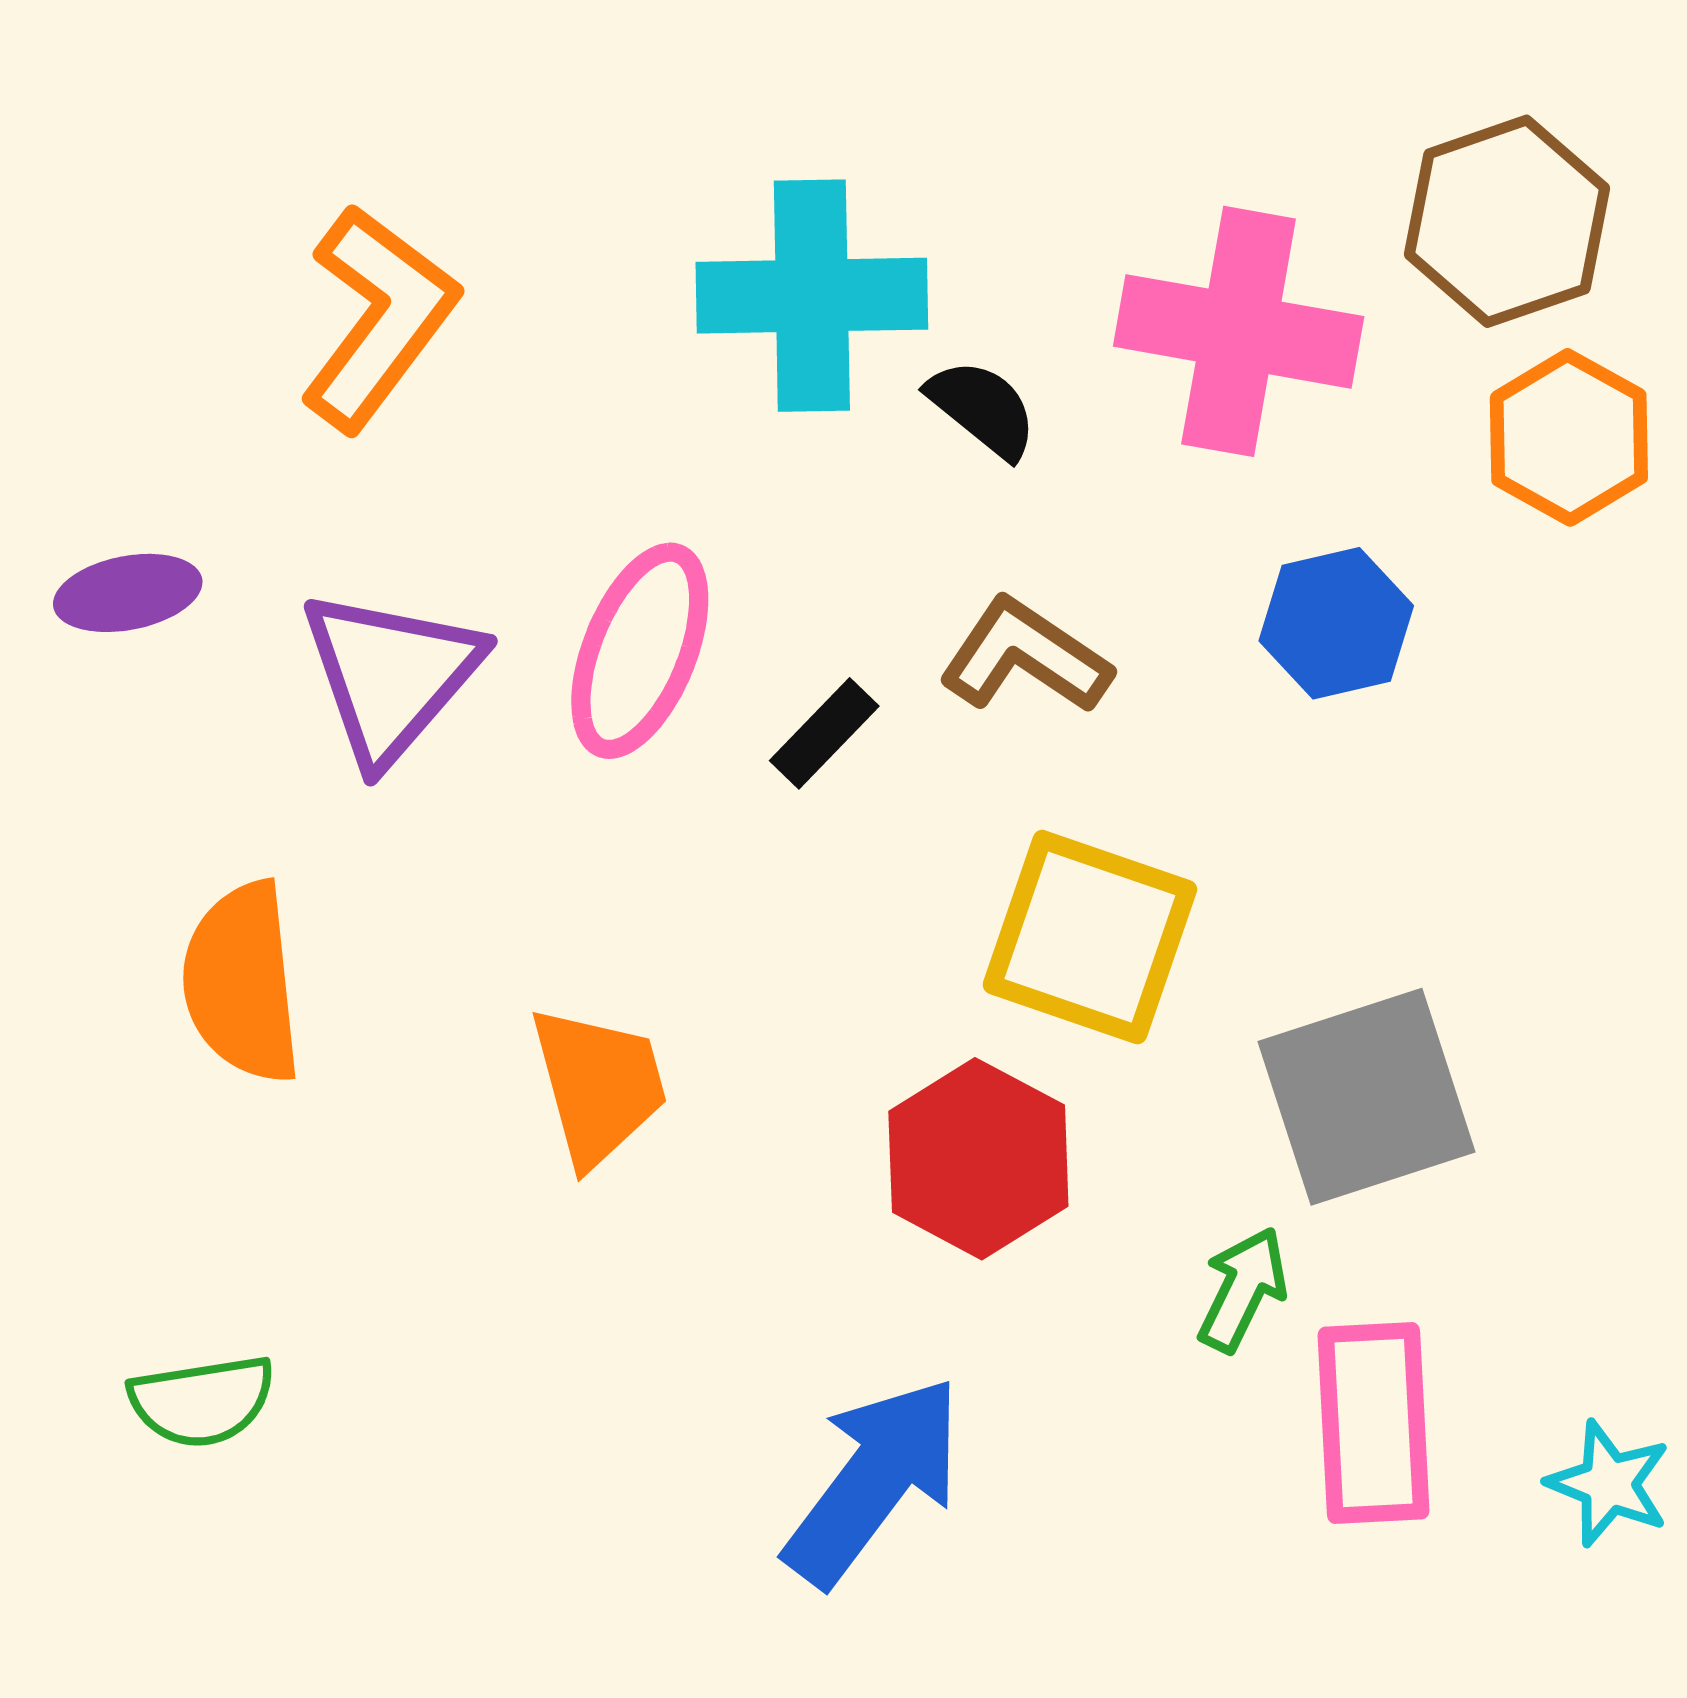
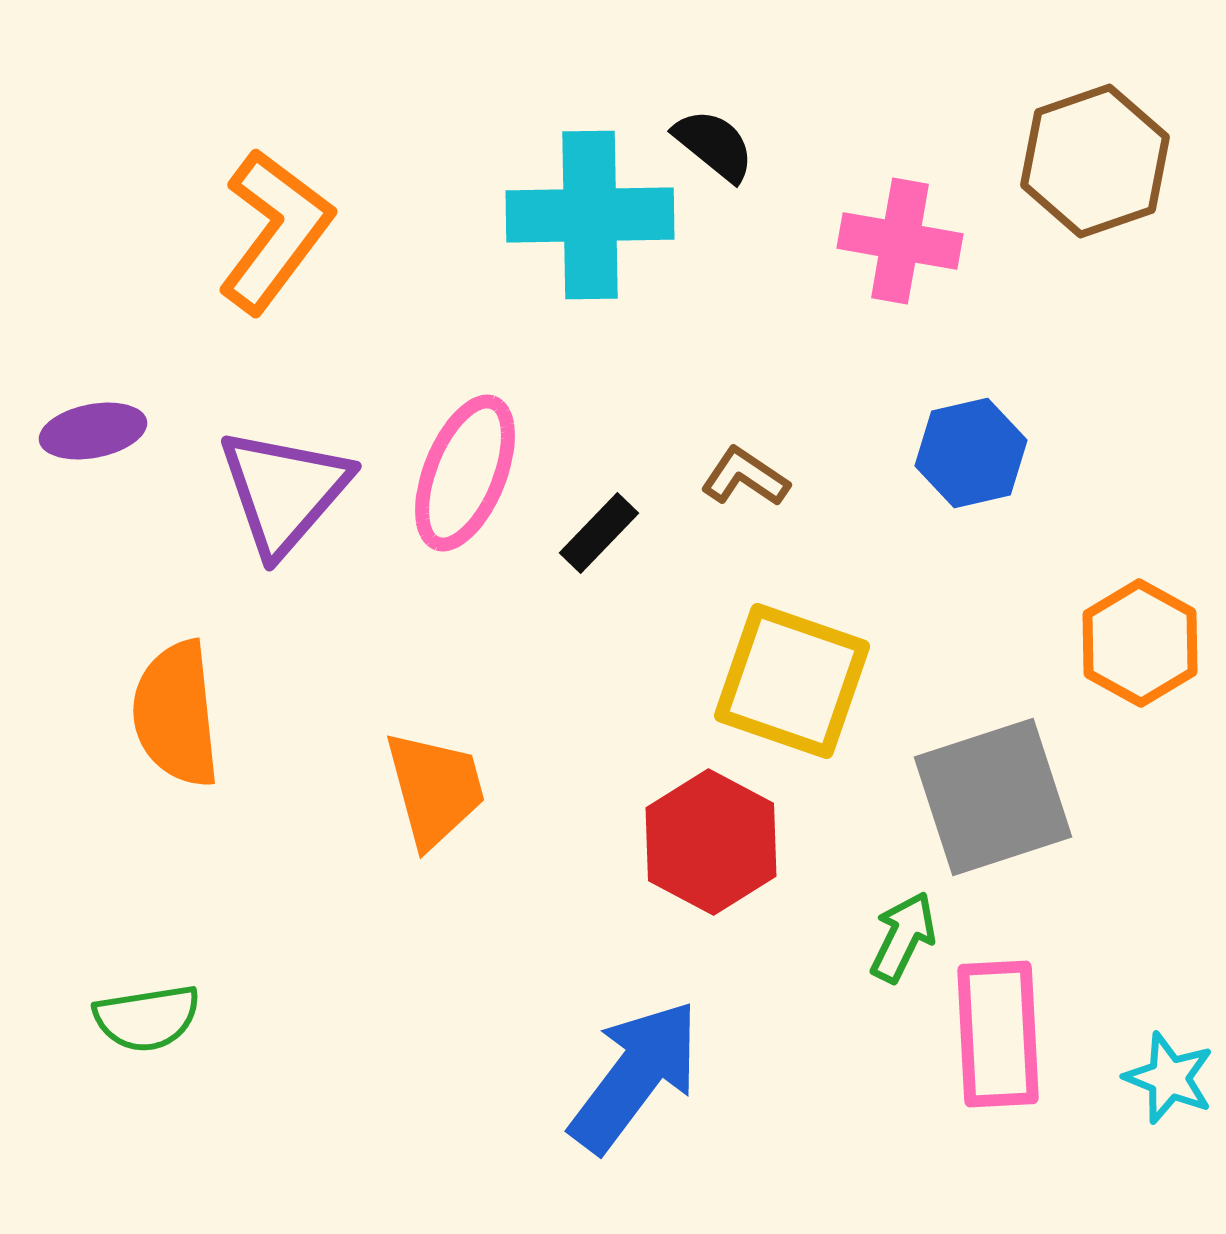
pink cross: (1239, 331) -> (900, 241), size x0.7
black semicircle: (983, 409) -> (714, 145), moved
orange hexagon: (1569, 437) -> (1140, 643), moved
brown L-shape: (1025, 656) -> (745, 477), size x0.7

